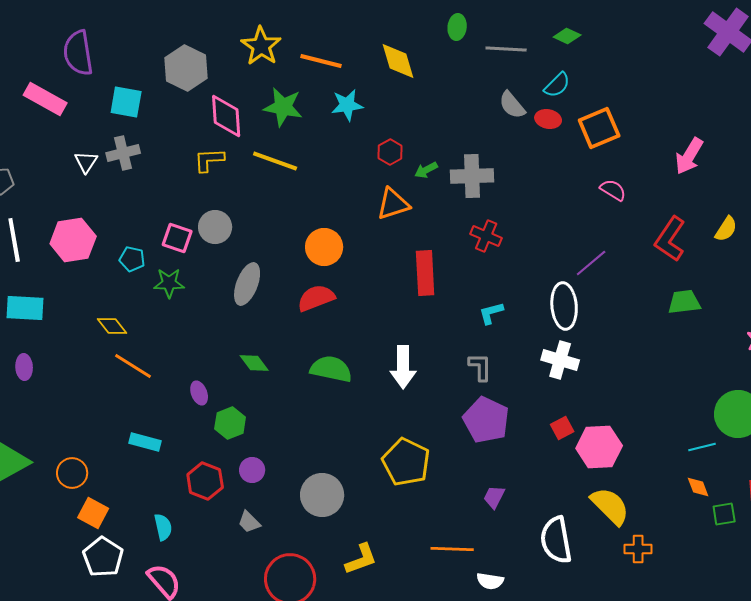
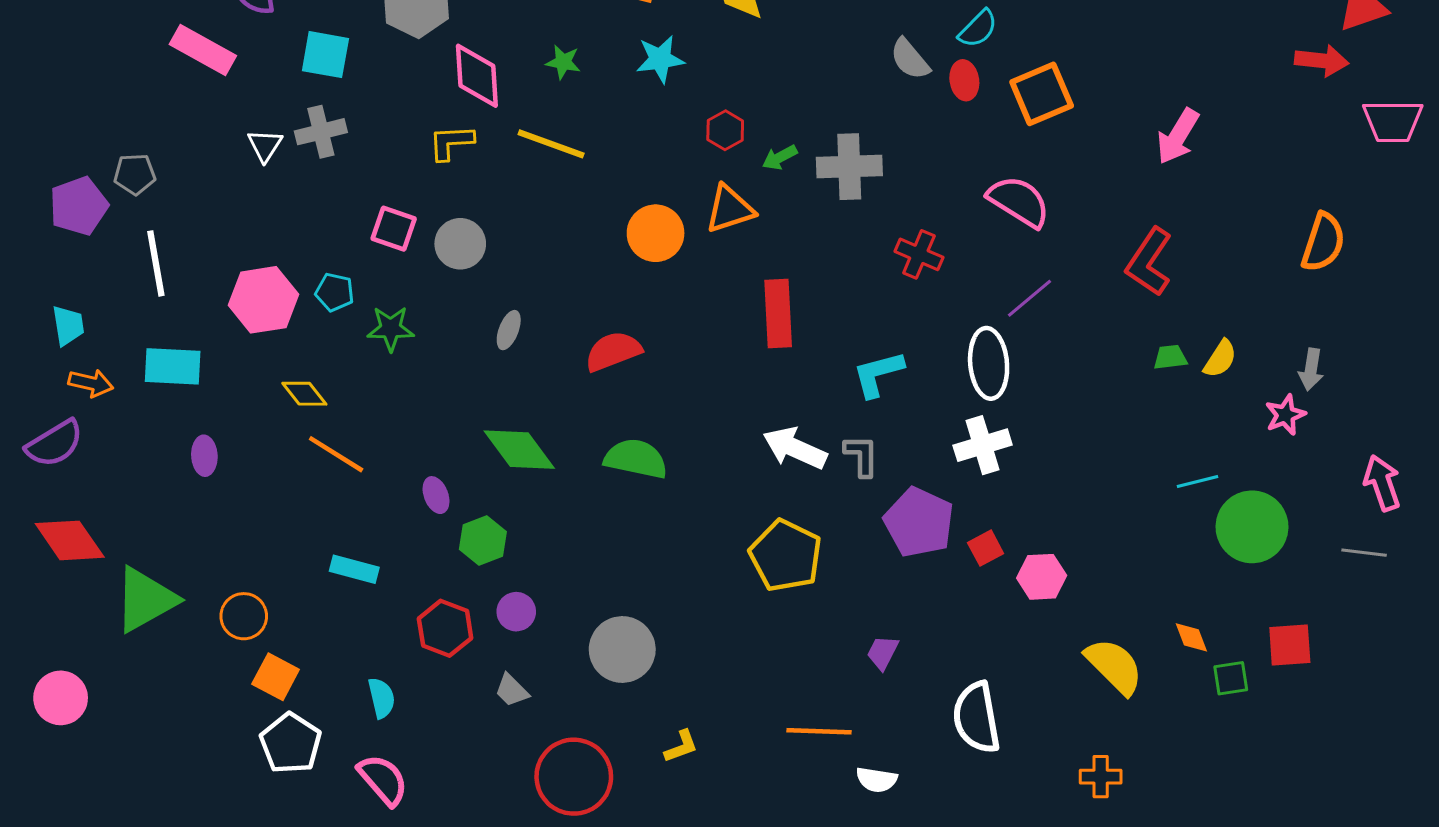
green star: (283, 107) -> (563, 62), size x0.6
red ellipse: (548, 119) -> (964, 80), turned 70
pink semicircle: (613, 190) -> (1019, 201), moved, size x1.6
yellow semicircle: (726, 229) -> (1220, 359), moved
red cross: (486, 236) -> (919, 254), moved
pink square: (177, 238) -> (394, 229), moved
pink hexagon: (73, 240) -> (263, 300), moved
orange circle: (324, 247) -> (656, 233), moved
gray ellipse: (247, 284) -> (509, 330), size x0.6
green trapezoid: (684, 302) -> (1170, 357), size x0.7
cyan L-shape: (491, 313) -> (878, 374), size x1.4
white cross: (560, 360) -> (983, 445), turned -33
green diamond: (254, 363) -> (519, 450), size x1.6
purple ellipse: (24, 367) -> (204, 456), moved
white arrow: (403, 367) -> (795, 448), moved, turned 114
purple pentagon: (486, 420) -> (919, 522), moved
pink hexagon: (599, 447) -> (1042, 577), size x0.7
cyan line: (702, 447) -> (1197, 481), moved
yellow pentagon: (406, 462) -> (786, 556), moved
yellow semicircle: (610, 506) -> (1114, 666), moved
orange cross: (638, 549) -> (1101, 777), moved
yellow L-shape: (361, 559) -> (681, 746), size x0.7

